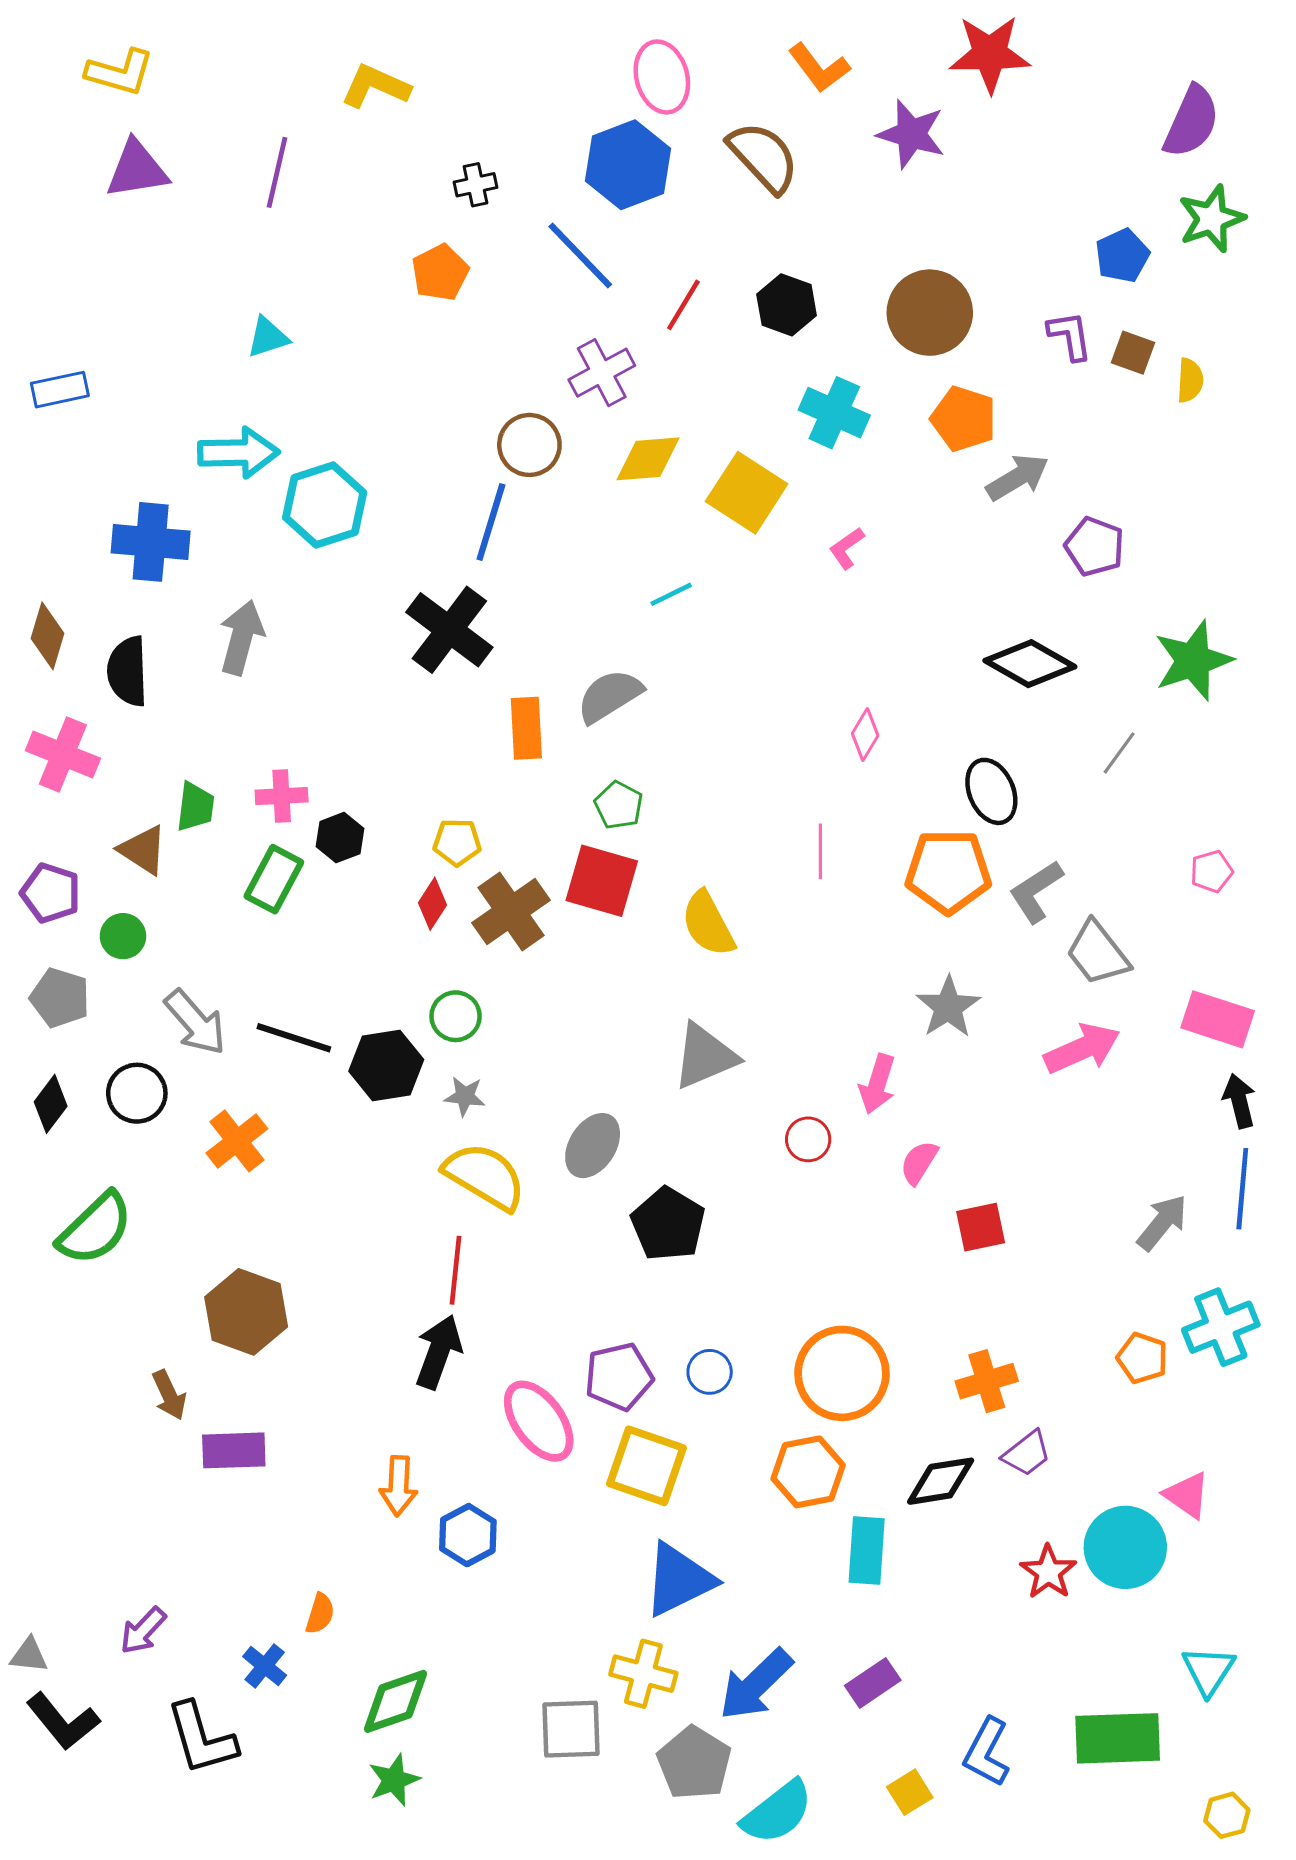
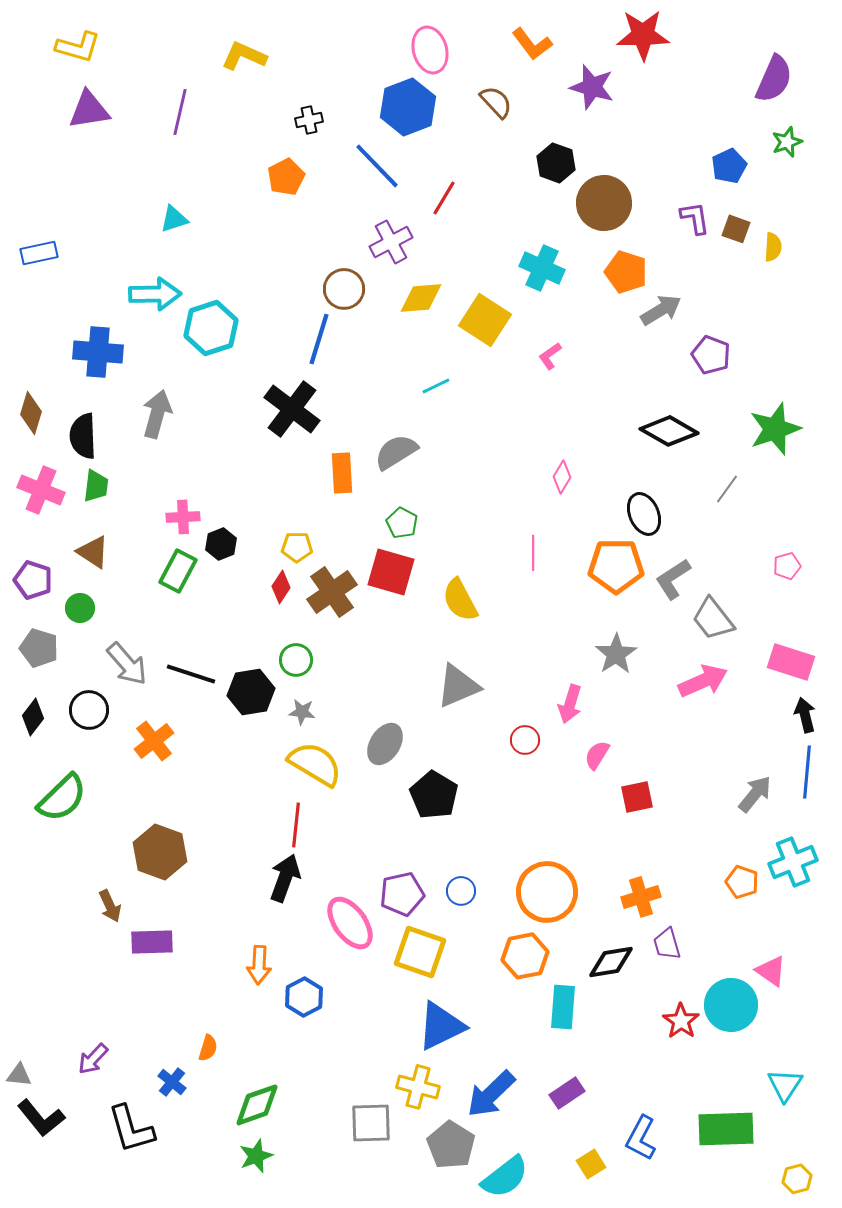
brown semicircle: (763, 157) -> (496, 102), size x0.7
green star: (1212, 219) -> (787, 142), size x0.7
black hexagon: (787, 305) -> (556, 163), moved
green trapezoid: (195, 807) -> (96, 486), moved
purple trapezoid: (1027, 1453) -> (667, 944), turned 112

